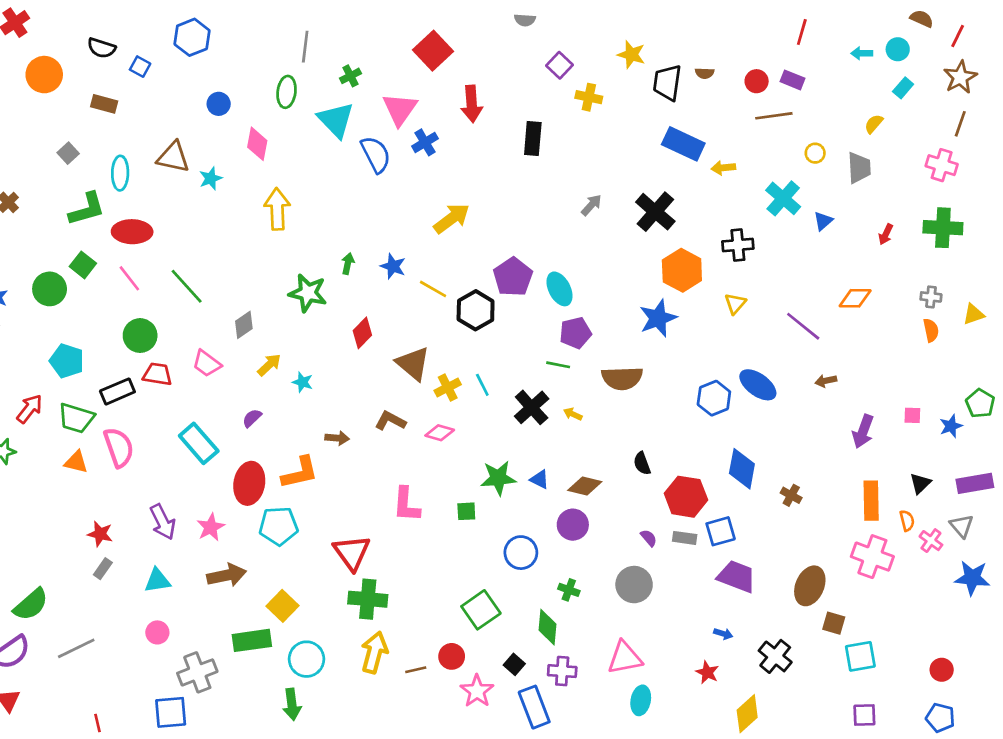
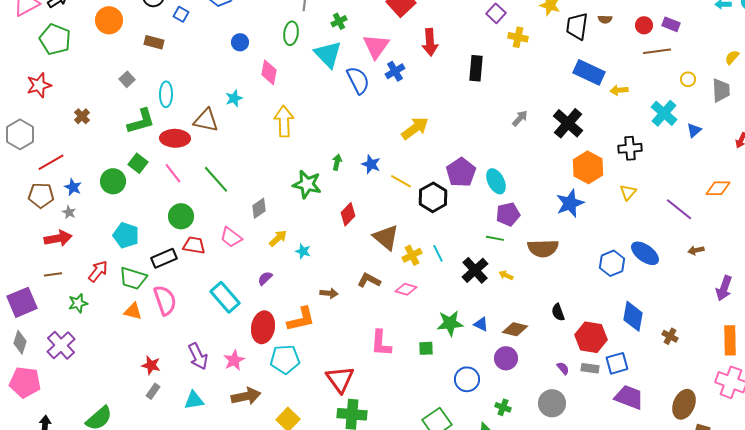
brown triangle: (173, 157) -> (206, 120), moved

